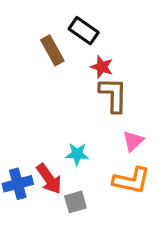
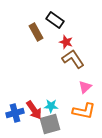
brown L-shape: (113, 95) -> (73, 59), turned -35
cyan star: (77, 154) -> (51, 106), moved
gray square: (75, 202) -> (50, 124), size x1.5

